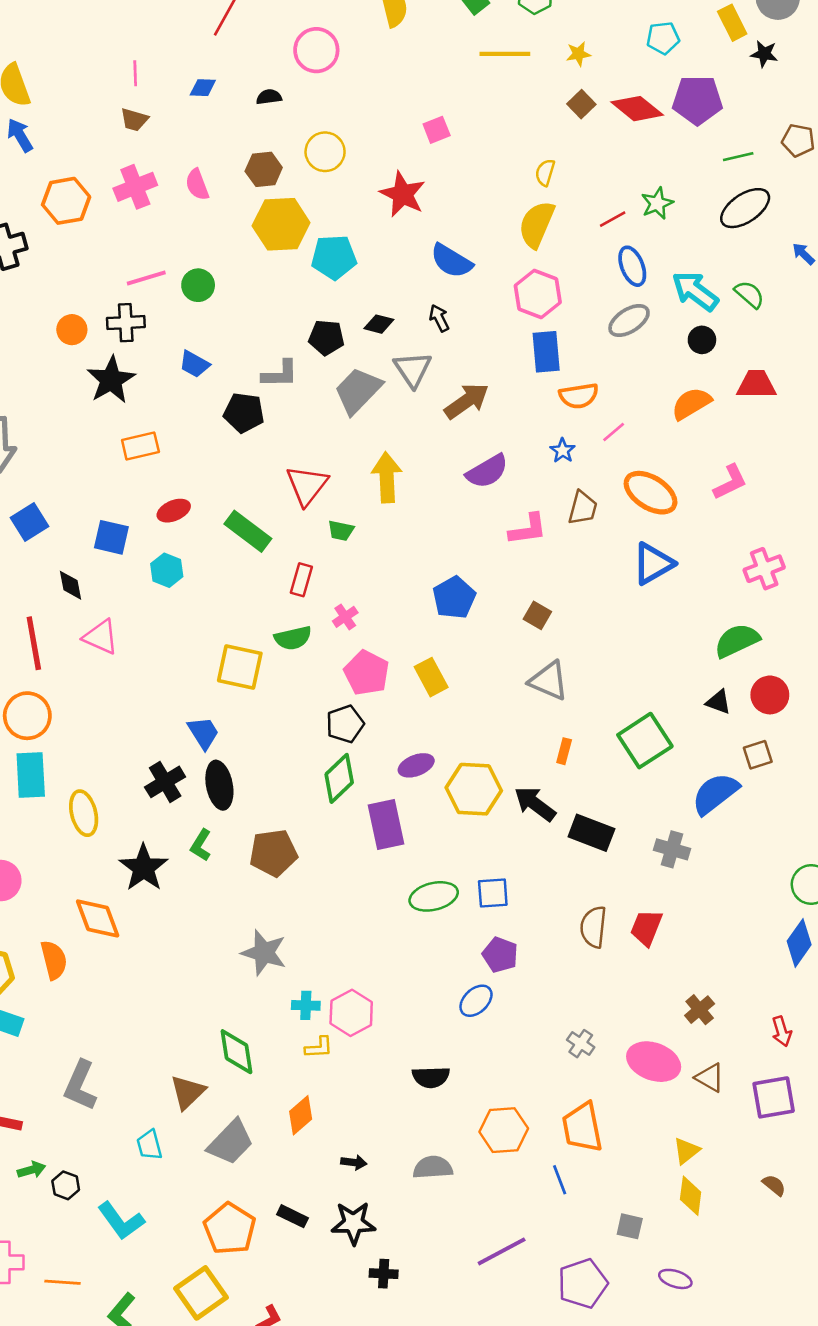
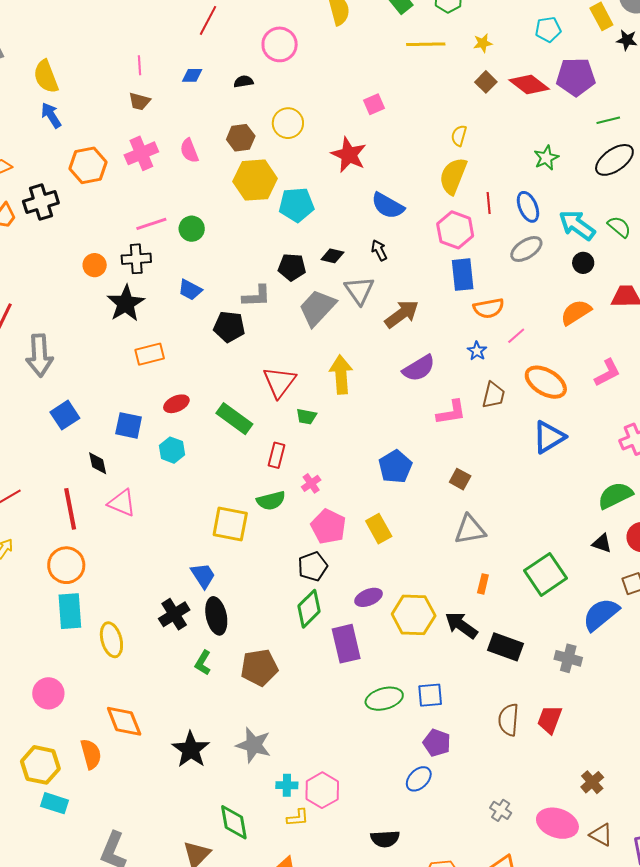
red line: (613, 219) -> (489, 203), moved, turned -65
gray triangle: (549, 681) -> (470, 530), turned -32
black star: (144, 868) -> (191, 750), moved

